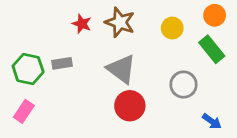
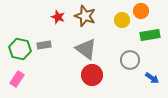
orange circle: (215, 15) -> (141, 11), moved
green rectangle: (212, 49) -> (150, 35), turned -60
blue arrow: (212, 121) -> (152, 78), moved

